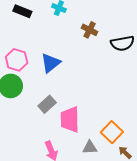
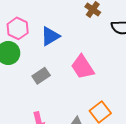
pink trapezoid: (70, 120) -> (83, 67), moved, turned -40

